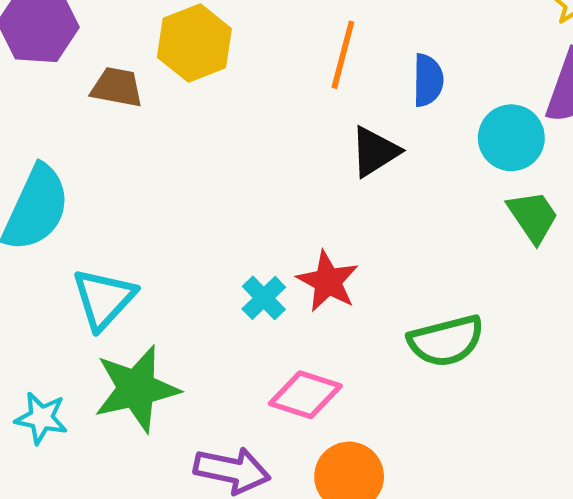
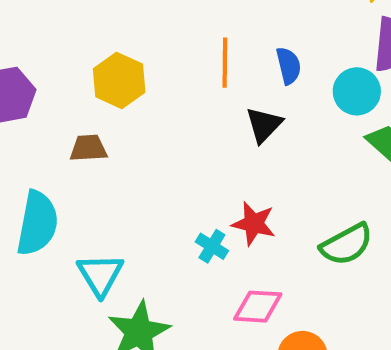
brown trapezoid: (117, 87) -> (88, 148), moved

